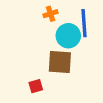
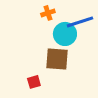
blue line: (84, 23) -> (80, 22), turned 76

